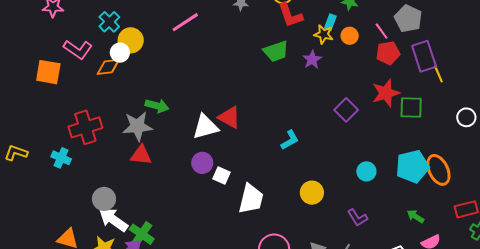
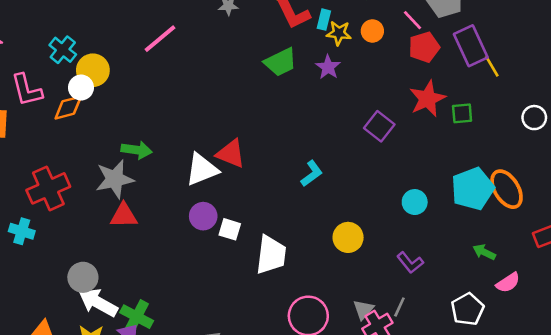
cyan rectangle: (330, 22) -> (324, 20), moved
pink L-shape: (78, 49) -> (27, 90), turned 48
green square: (411, 107) -> (462, 113), size x0.7

